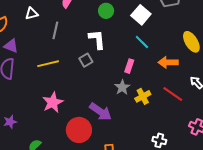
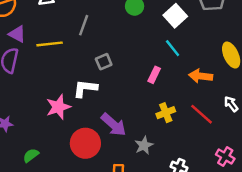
gray line: (55, 30) -> (84, 25), moved
white L-shape: (97, 39) -> (85, 88), moved, turned -85
yellow line: (48, 64) -> (50, 44), moved
gray star: (122, 87) -> (144, 145), moved

